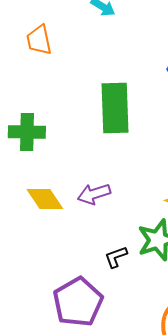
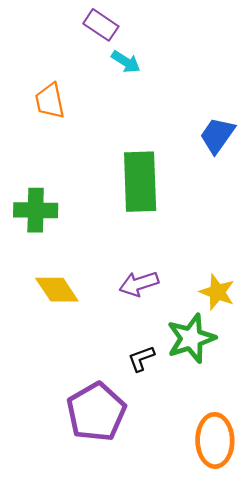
purple arrow: (94, 194) -> (139, 284), moved

